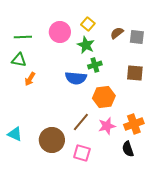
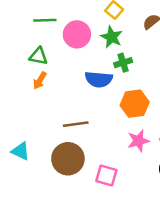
pink circle: (60, 32) -> (77, 34), moved
green line: (23, 37) -> (45, 20), moved
green triangle: (19, 60) -> (38, 56), moved
brown line: (81, 122) -> (76, 124), moved, turned 42

